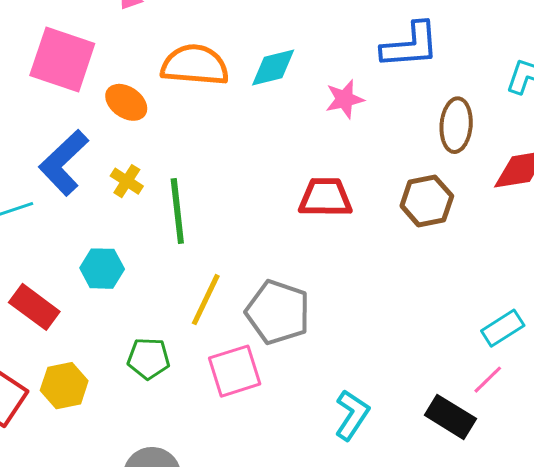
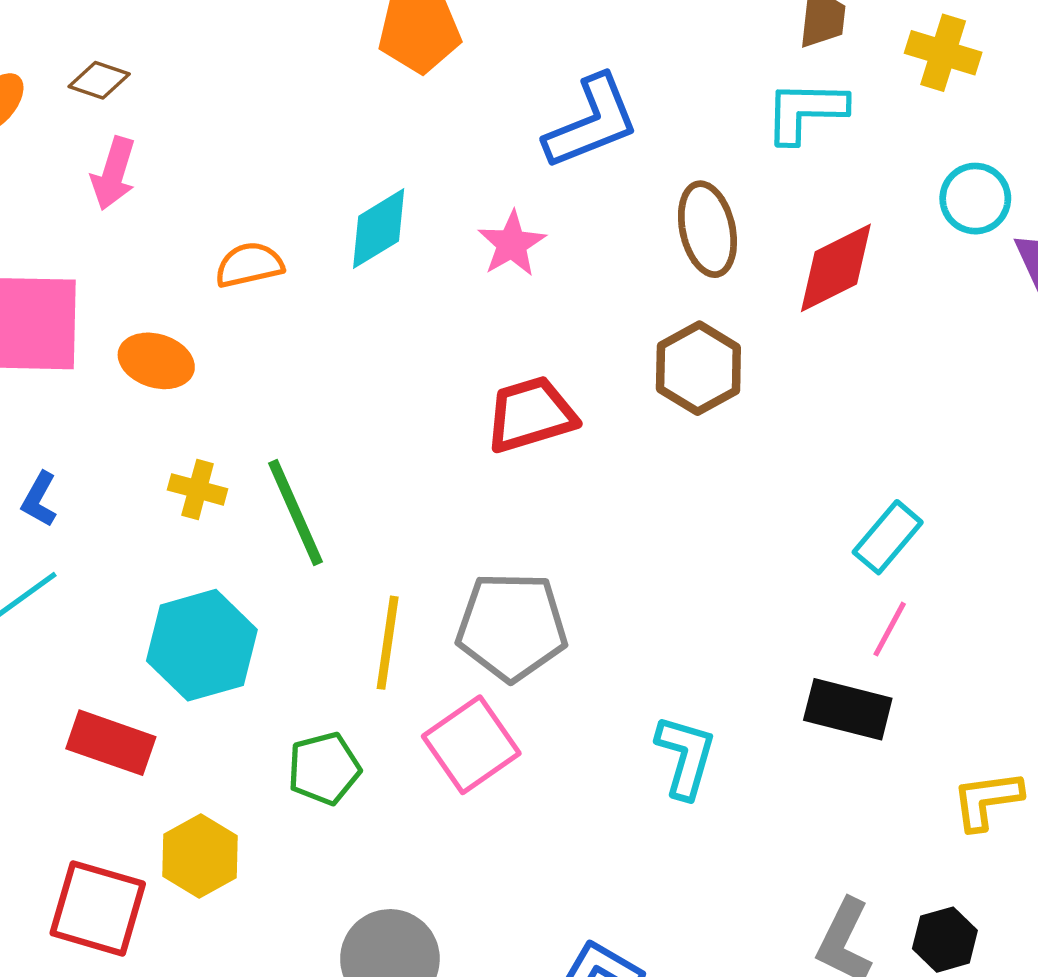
orange semicircle: (195, 65) -> (249, 265), size x0.6
blue L-shape: (64, 163) -> (39, 499), moved, size x0.5
cyan hexagon: (102, 269) -> (202, 645), size x1.5

